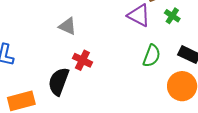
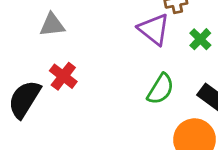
gray triangle: (68, 26) -> (52, 25), turned -42

